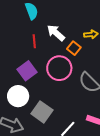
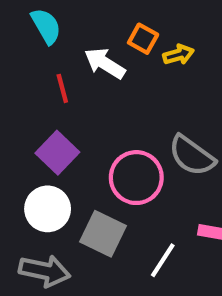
orange square: (74, 48) -> (143, 39), moved
pink circle: (59, 68) -> (136, 178), moved

